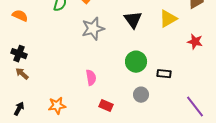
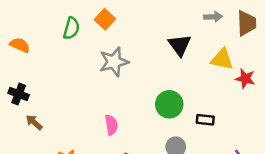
yellow triangle: (168, 19) -> (222, 59), moved, turned 42
black triangle: (133, 20) -> (180, 45), moved
brown arrow: (22, 74) -> (34, 122), moved

